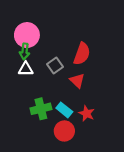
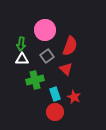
pink circle: (27, 35) -> (45, 30), moved
green cross: (41, 109) -> (35, 80), moved
cyan rectangle: (64, 110) -> (55, 94), turned 32

